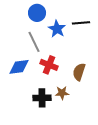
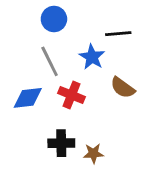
blue star: (57, 29) -> (92, 57), moved
brown semicircle: (79, 72) -> (123, 88), moved, turned -72
brown star: (62, 93) -> (93, 153), moved

